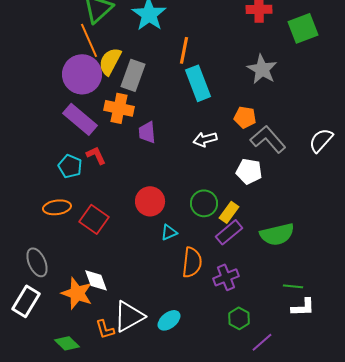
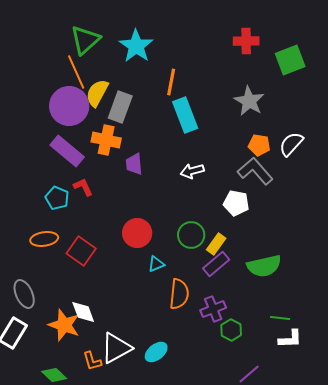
orange pentagon: (245, 117) -> (259, 145), moved
white semicircle: (321, 140) -> (291, 144), moved
green hexagon: (239, 318) -> (231, 330), moved

